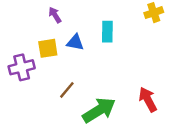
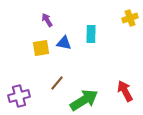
purple cross: (22, 67) -> (19, 96), moved

